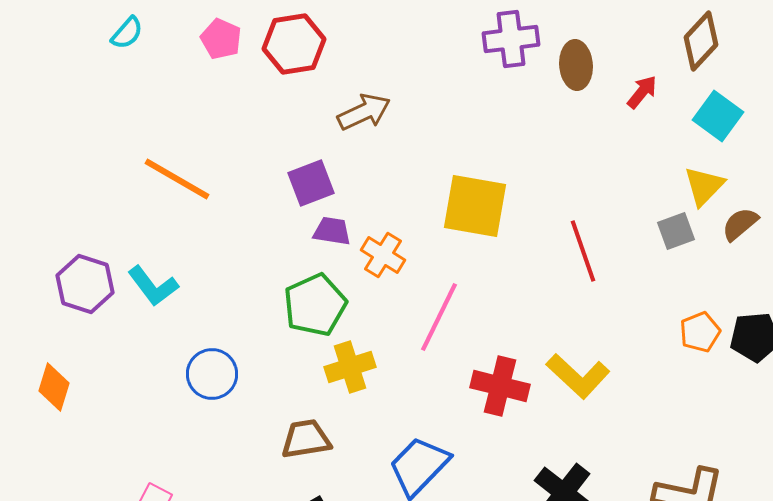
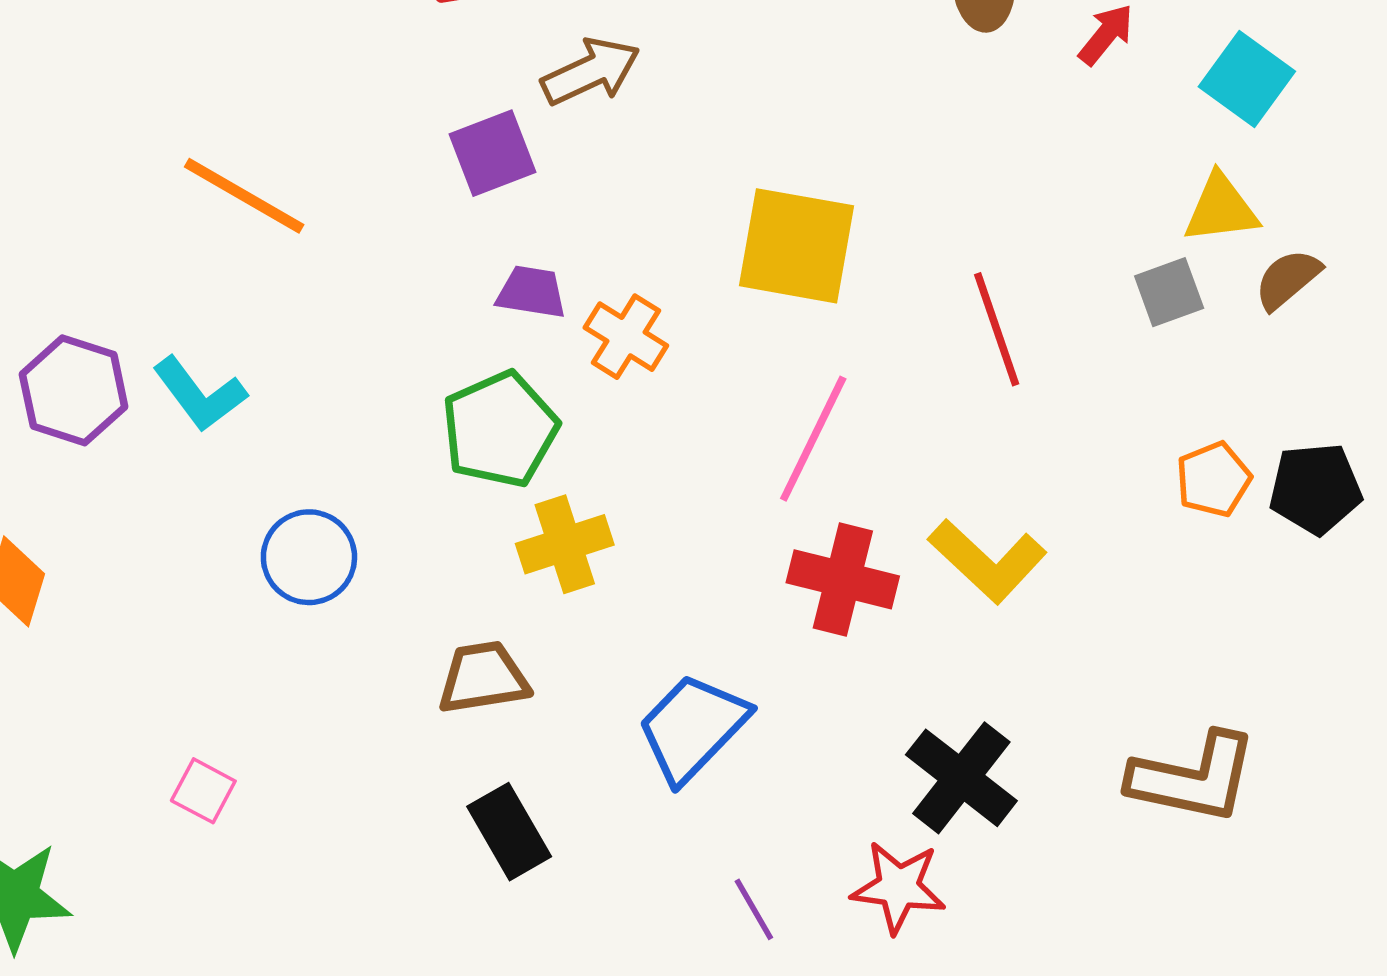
purple square: (311, 183) -> (492, 153), moved
yellow triangle: (704, 186) -> (1221, 209), turned 39
pink line: (439, 317) -> (813, 439), moved

